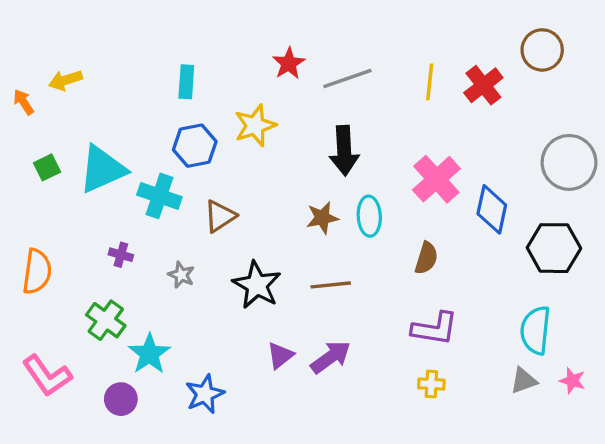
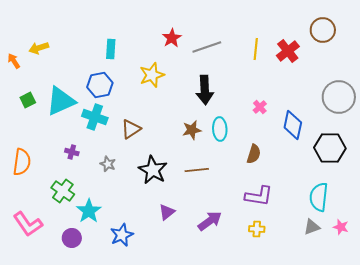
blue hexagon: (195, 146) -> (100, 85), moved
pink cross: (436, 179) -> (260, 107), size x0.5
purple arrow: (331, 357) -> (210, 221), moved

